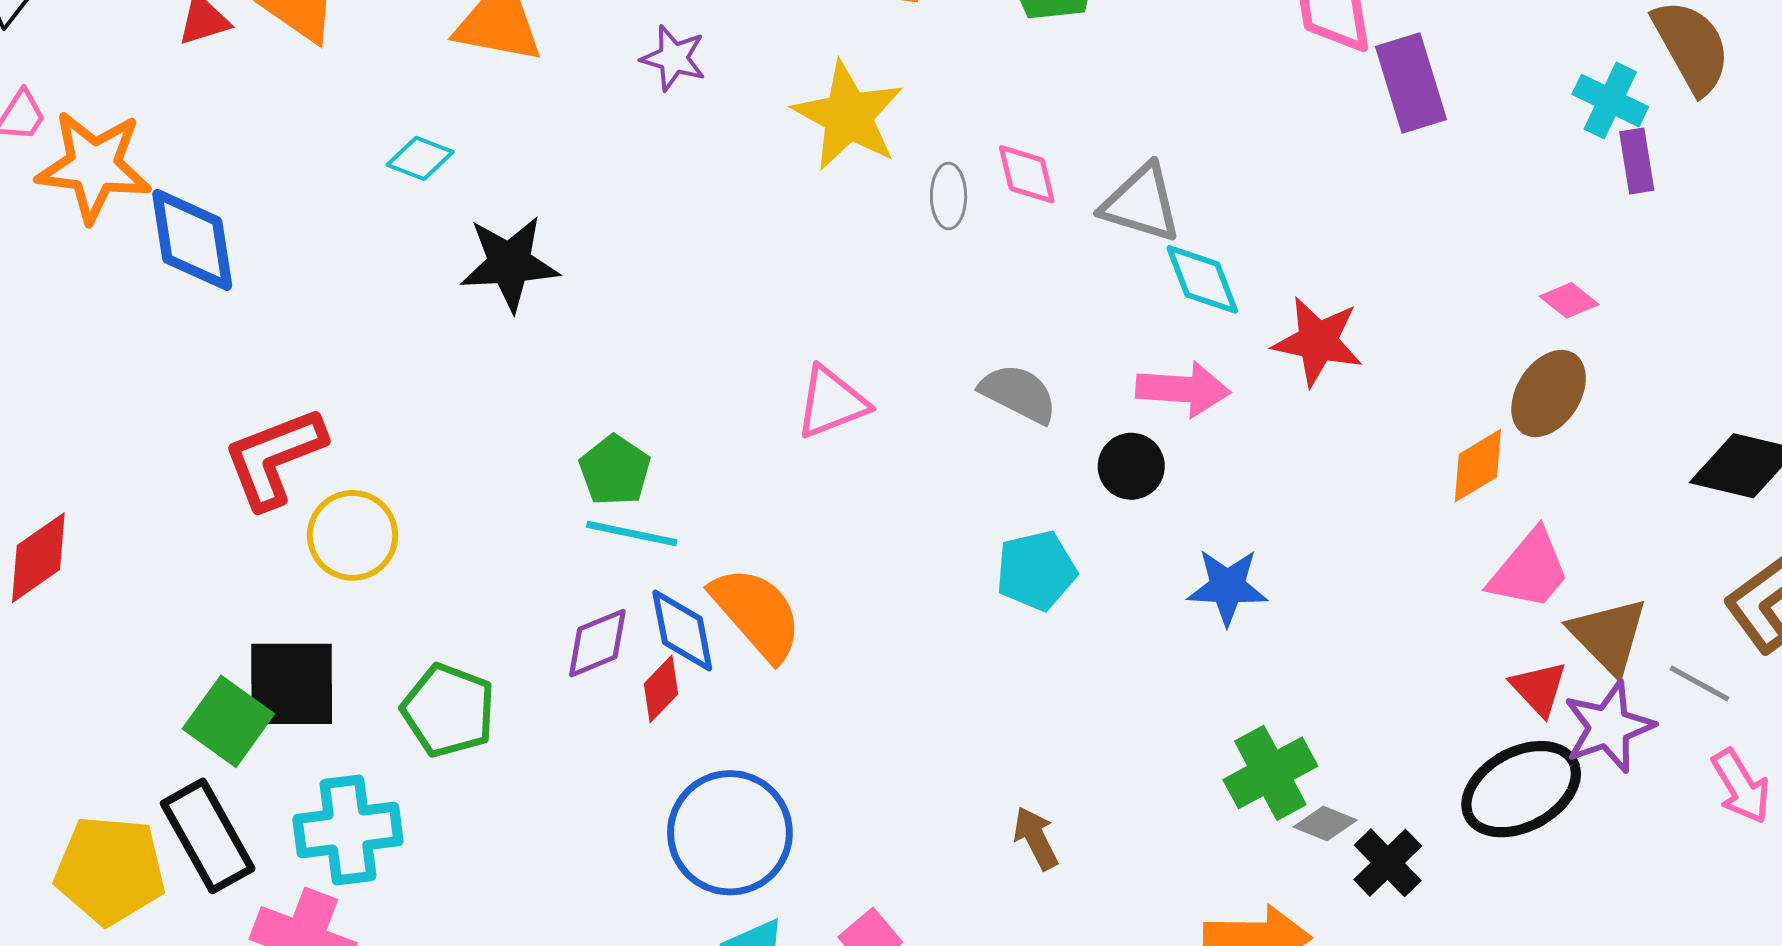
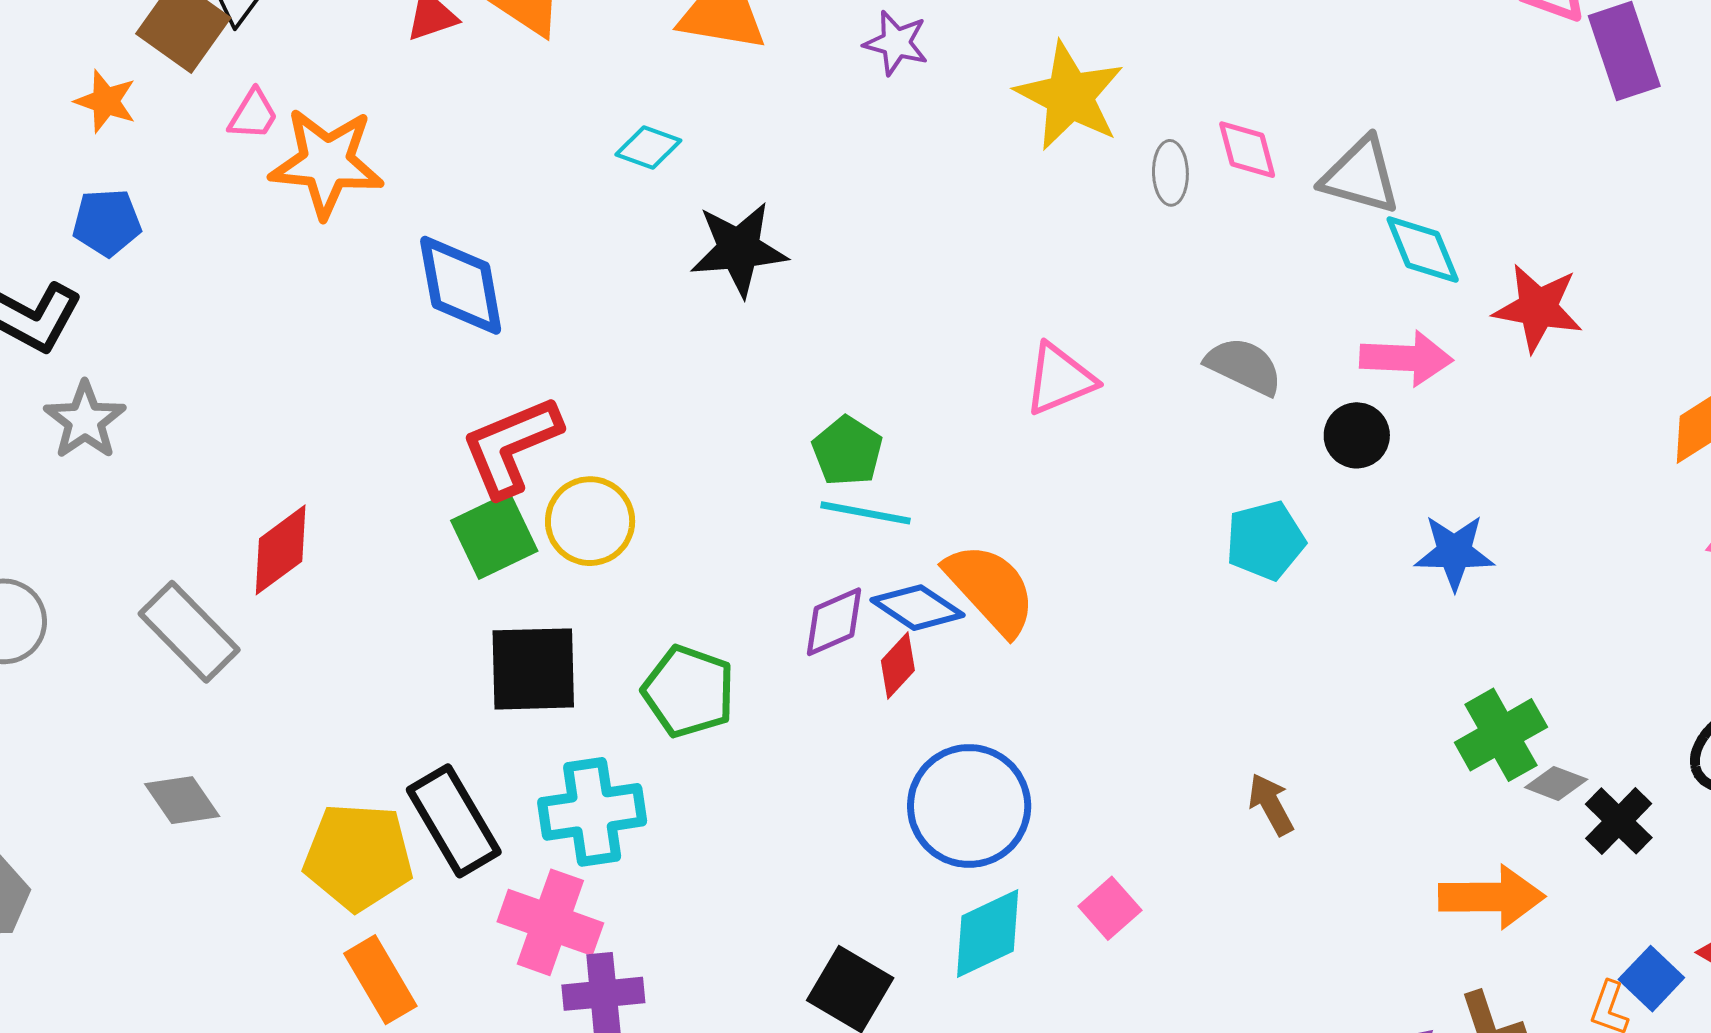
blue diamond: (192, 240) -> (461, 285), moved
blue diamond: (682, 631) -> (918, 608), turned -44
green square: (228, 721) -> (494, 536), moved, turned 30

